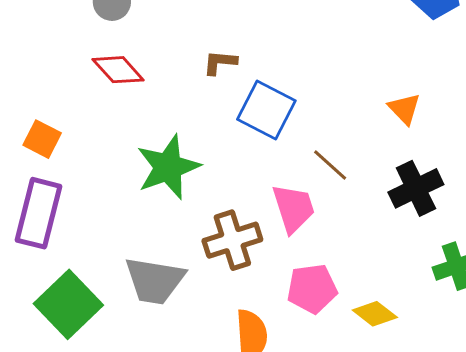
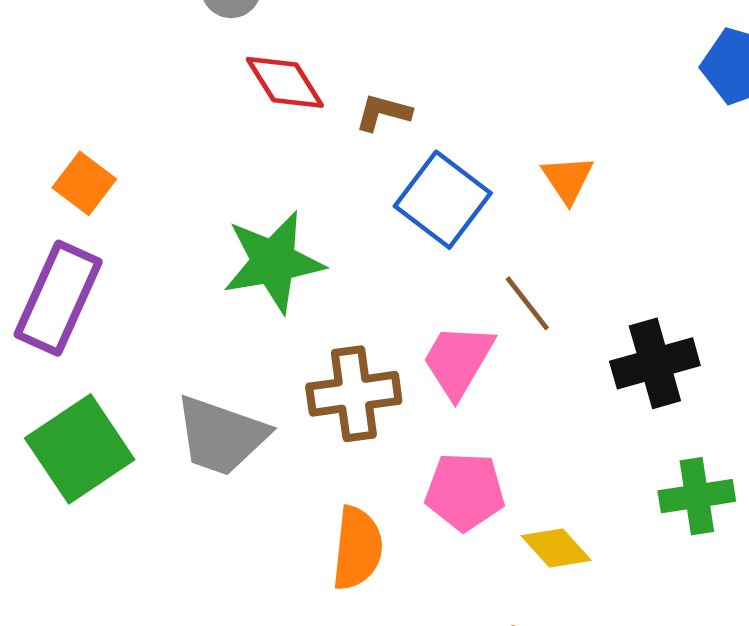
red diamond: (118, 70) -> (285, 82), moved
orange triangle: (404, 109) -> (568, 179), moved
pink trapezoid: (293, 208) -> (458, 361), turned -142

